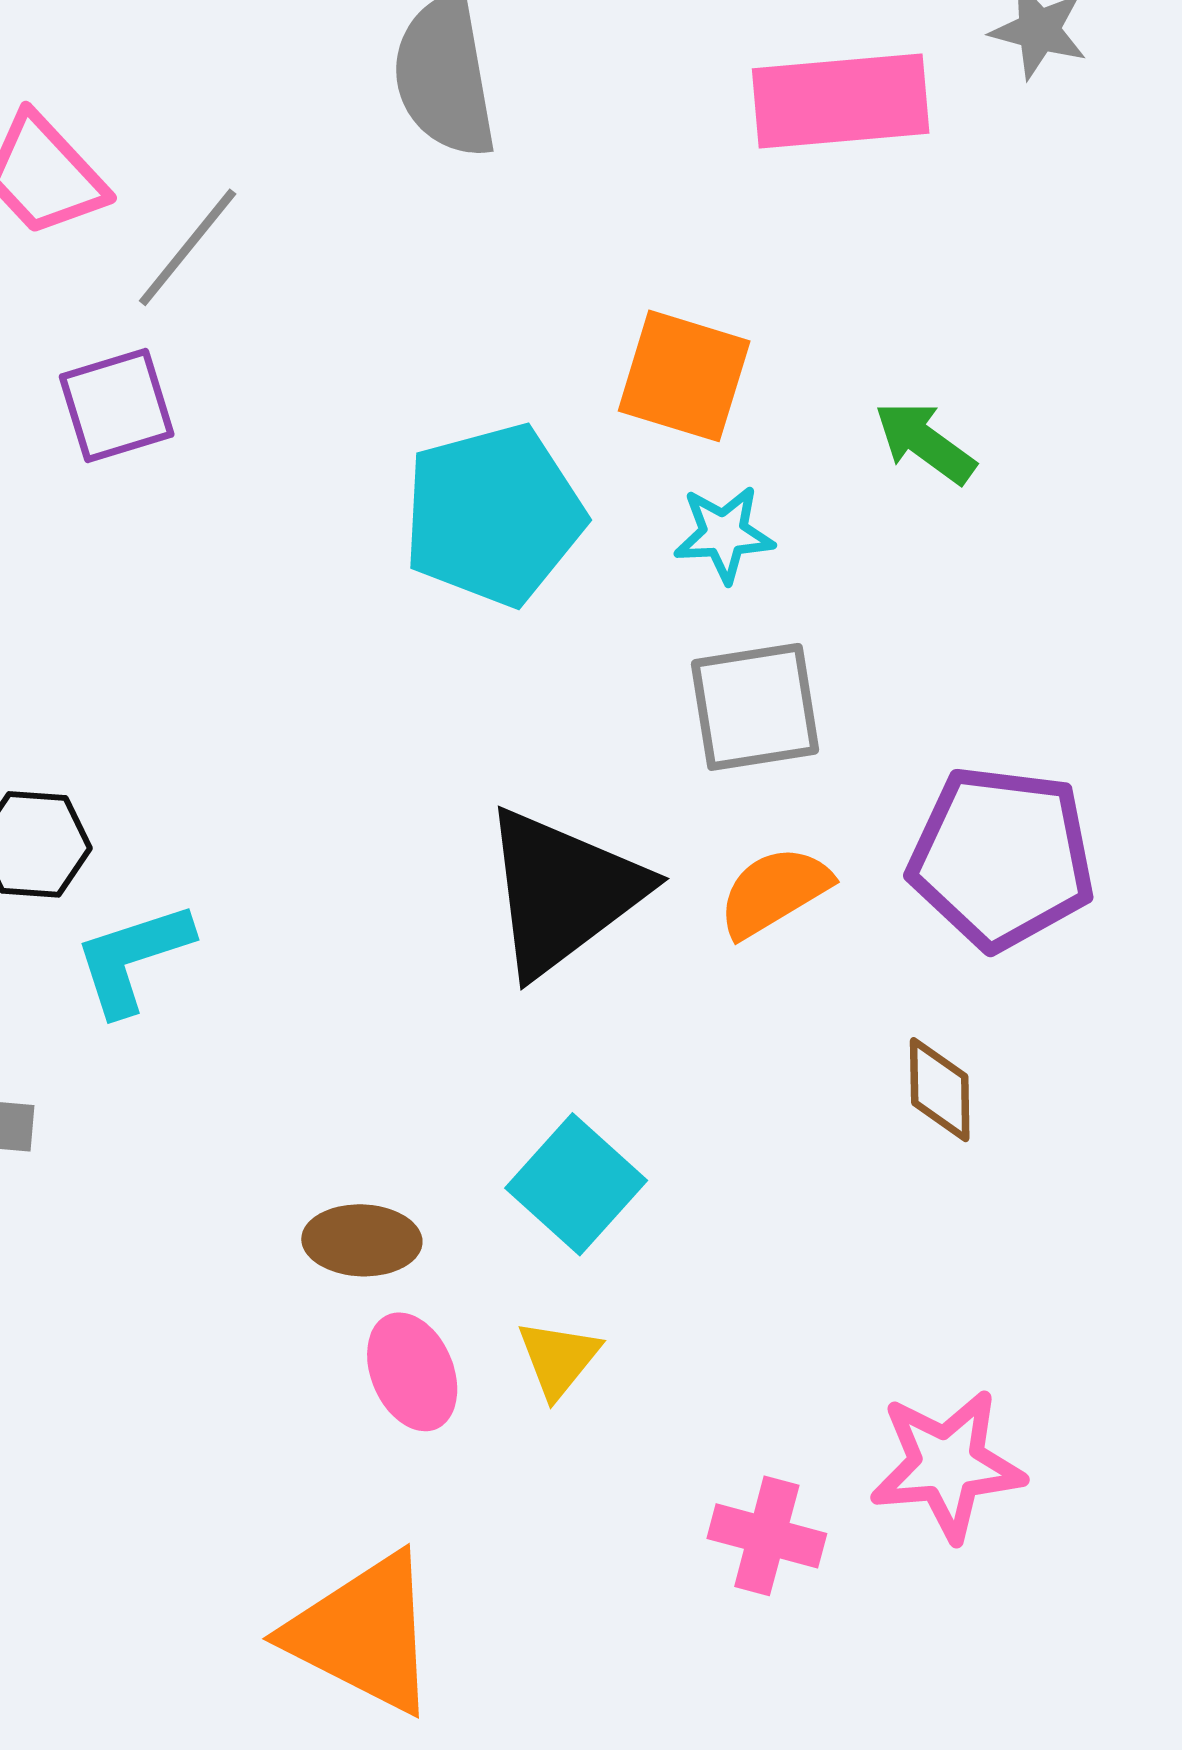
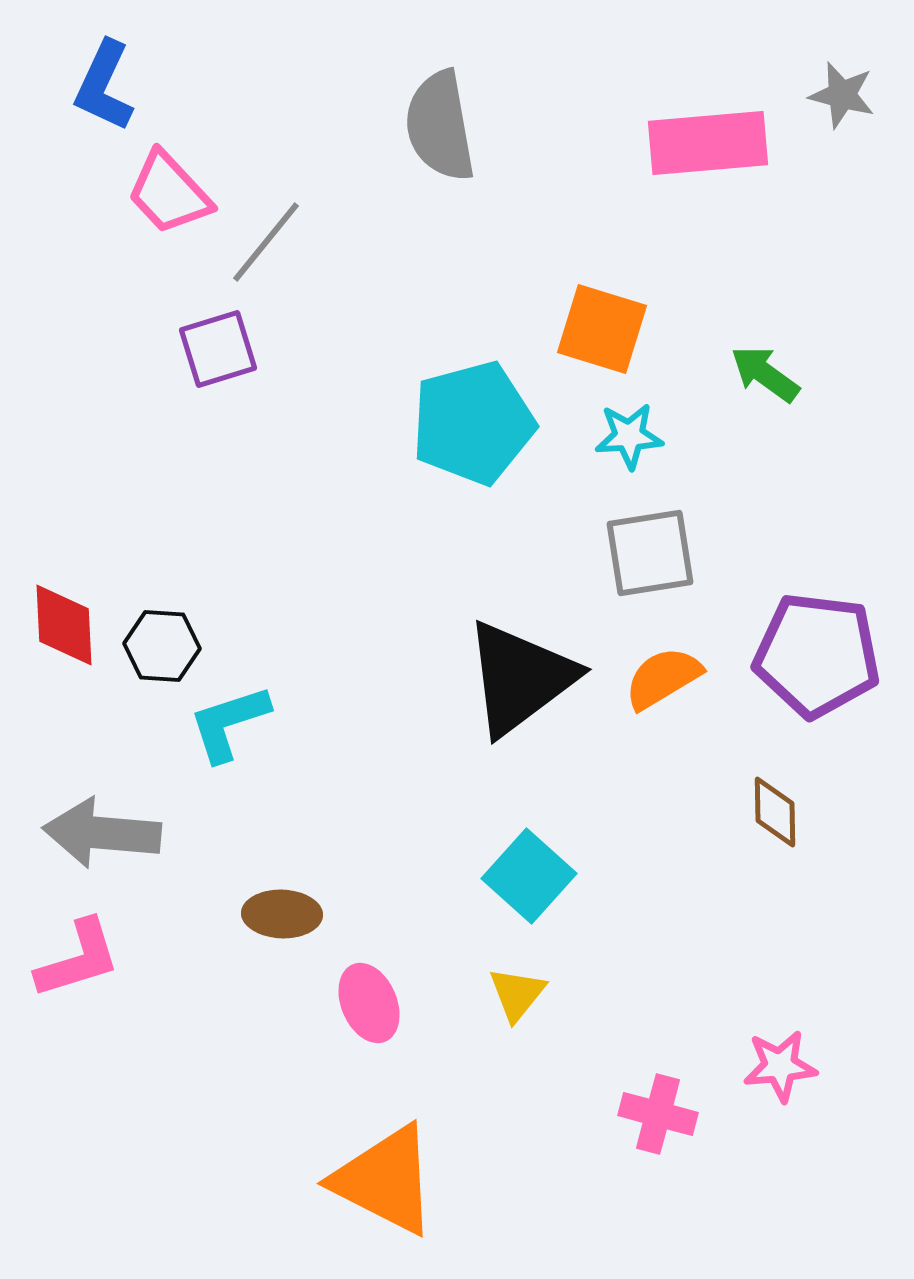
brown ellipse: (362, 1240) -> (282, 914), moved
pink ellipse: (412, 1372) -> (369, 1003), moved
pink star: (947, 1465) -> (780, 1066), size x0.7

